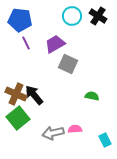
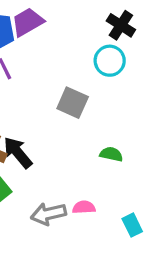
cyan circle: (72, 16) -> (110, 61), moved
purple trapezoid: (55, 44) -> (27, 22), moved

